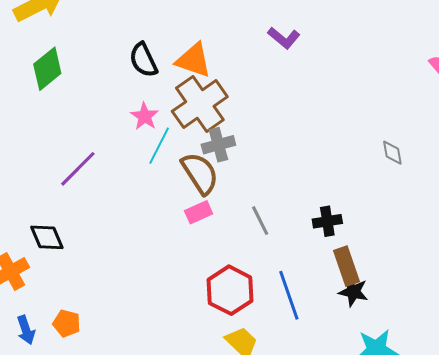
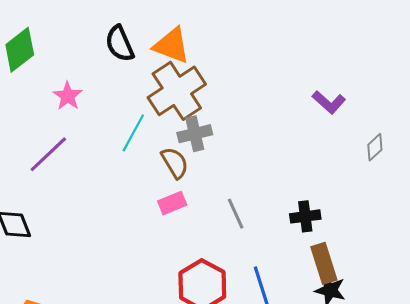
purple L-shape: (284, 38) -> (329, 102), moved
pink star: (145, 116) -> (68, 96), moved
gray diamond: (392, 153) -> (375, 147), turned 56
brown semicircle: (200, 173) -> (175, 163), size x0.7

